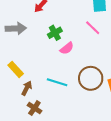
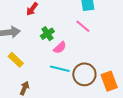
yellow rectangle: (16, 69) -> (16, 60), moved
cyan line: (57, 82) -> (60, 69), moved

